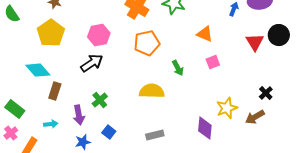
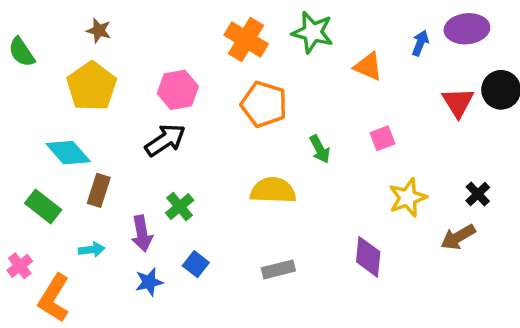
orange triangle: (205, 34) -> (368, 66), moved
orange pentagon: (147, 43) -> (264, 104), turned 30
yellow star: (227, 108) -> (408, 198), moved
green rectangle: (15, 109) -> (43, 207), moved

